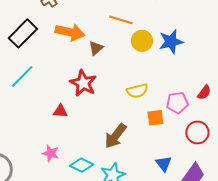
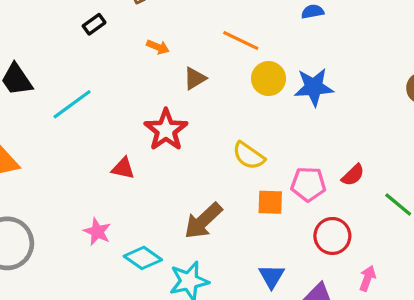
orange arrow: (70, 32) -> (158, 47), size x0.5
black rectangle: (23, 33) -> (94, 24), moved, size x0.5
yellow semicircle: (137, 91) -> (249, 156), turned 40

